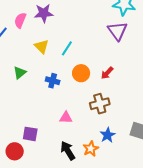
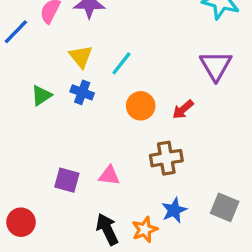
purple triangle: (117, 31) -> (216, 66), moved
blue cross: (53, 81) -> (82, 92), moved
purple square: (30, 134) -> (67, 180), moved

